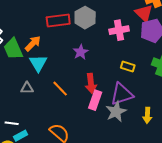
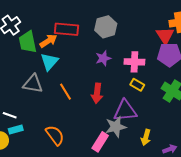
red rectangle: (58, 21) -> (66, 29), moved
pink cross: (119, 30) -> (134, 62), moved
purple star: (81, 52) -> (103, 58), moved
gray triangle: (27, 88) -> (33, 84), size x1.5
pink rectangle: (95, 100) -> (100, 142), moved

